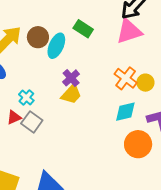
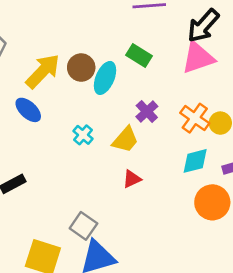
purple cross: (71, 78) -> (147, 112), moved
cyan cross: (26, 97) -> (83, 135), moved
red triangle: (14, 117) -> (132, 179), moved
gray square: (32, 122) -> (83, 226), moved

